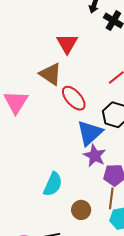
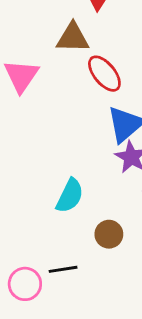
brown triangle: (51, 74) -> (73, 38), turned -35

